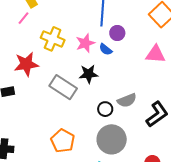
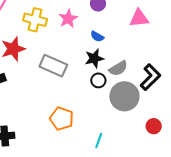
blue semicircle: (106, 49) -> (97, 36), moved
black star: (89, 74) -> (94, 58), moved
gray circle: (112, 139) -> (124, 96), moved

